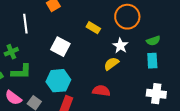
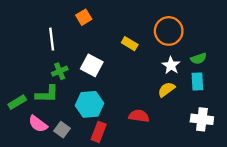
white star: (120, 46) -> (171, 65), moved
green cross: (11, 52) -> (60, 71), moved
yellow semicircle: (111, 64) -> (166, 90), moved

